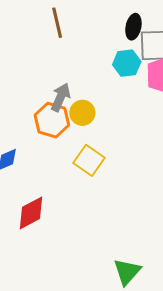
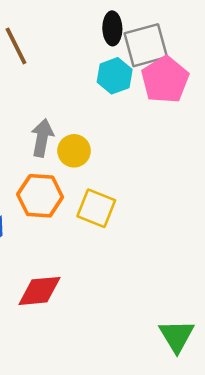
orange hexagon: (52, 120) -> (40, 196), moved
red diamond: (31, 213) -> (40, 291), turned 36

